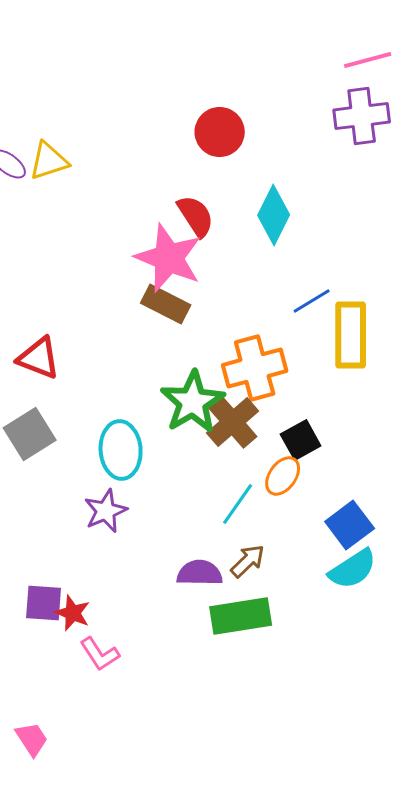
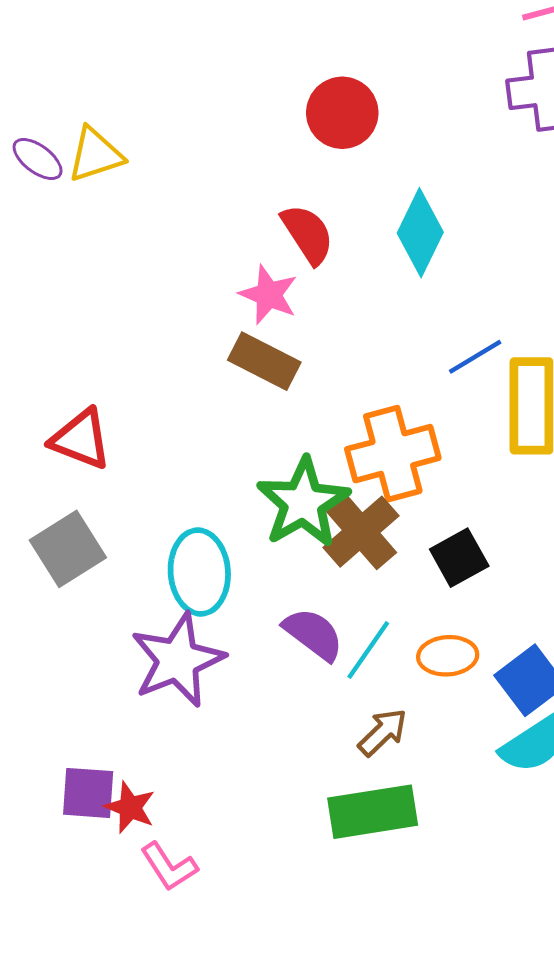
pink star: (169, 258) -> (269, 295), size x0.6
orange ellipse: (283, 476) -> (448, 656), moved, turned 51
purple star: (106, 511) -> (178, 660), size x1.5
purple semicircle: (200, 573) -> (313, 634), moved, turned 36

